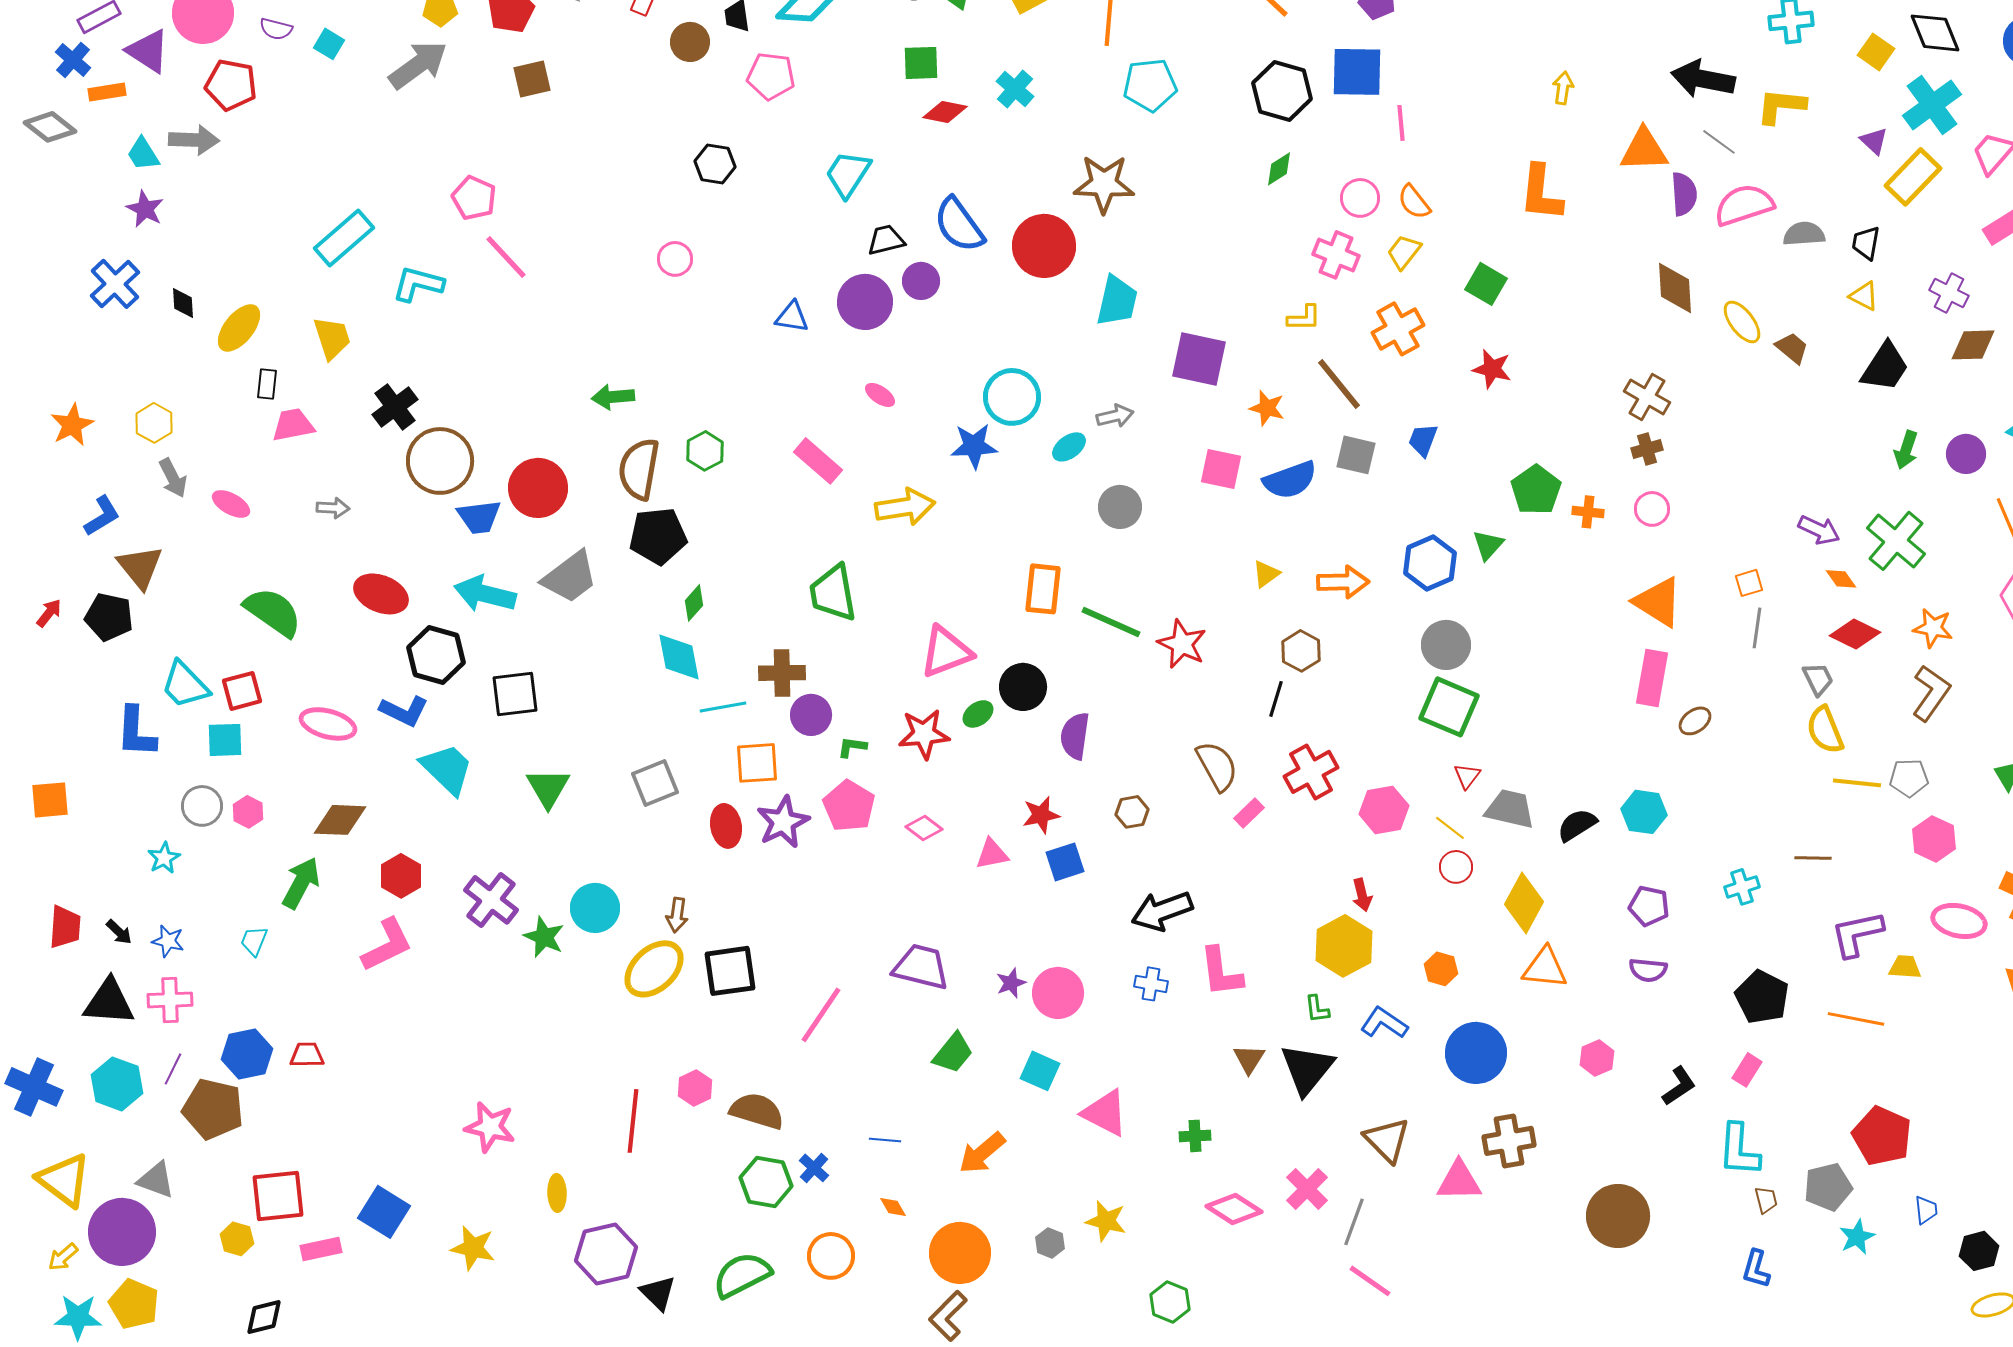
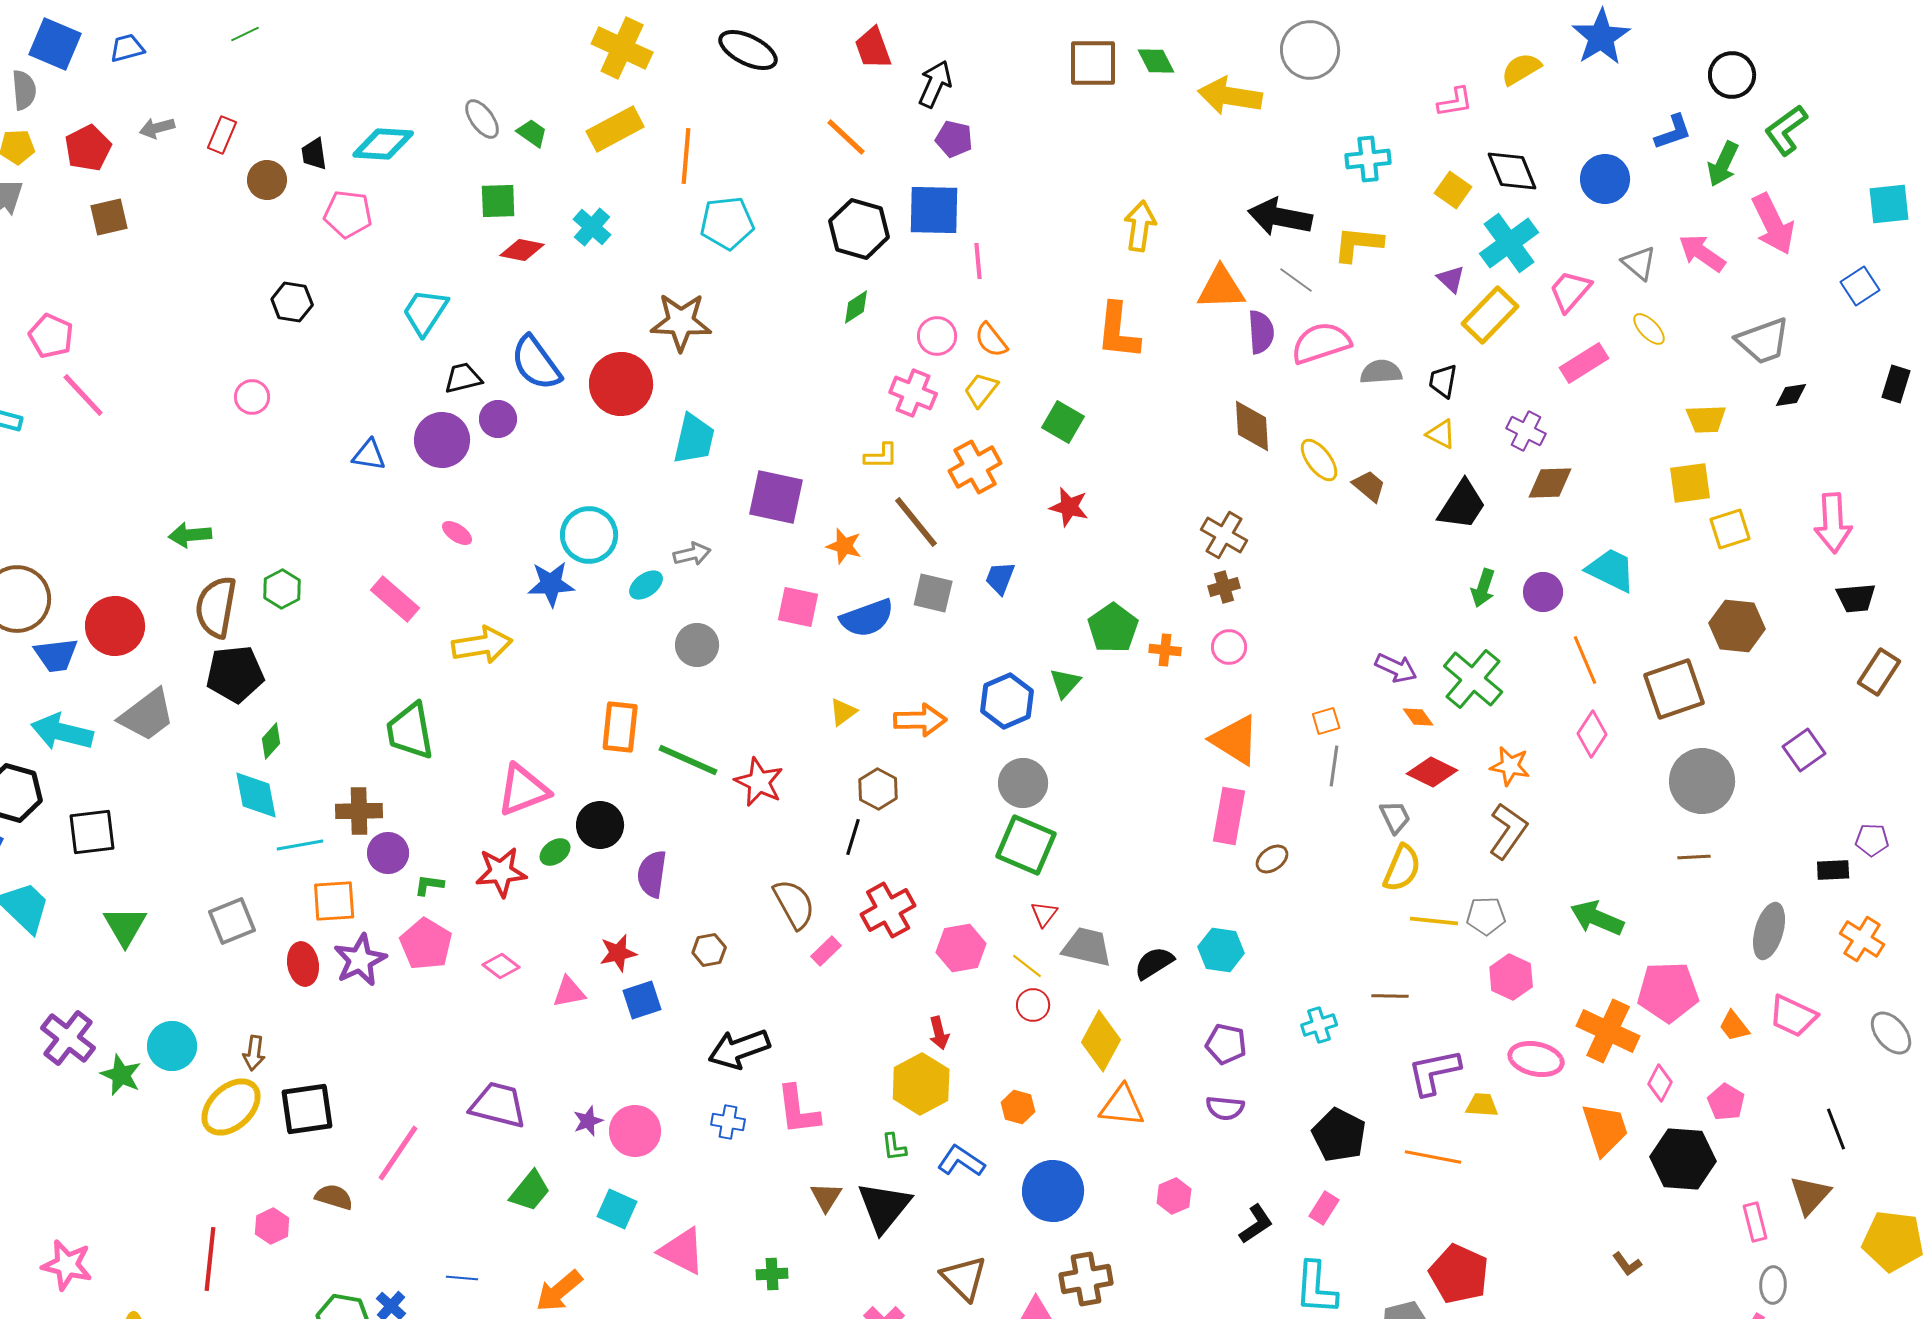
yellow arrow: (1563, 88) -> (1140, 226), size x1.5
yellow semicircle: (1825, 730) -> (1402, 868), turned -135
brown semicircle: (757, 1111) -> (334, 1197), moved, size x0.7

